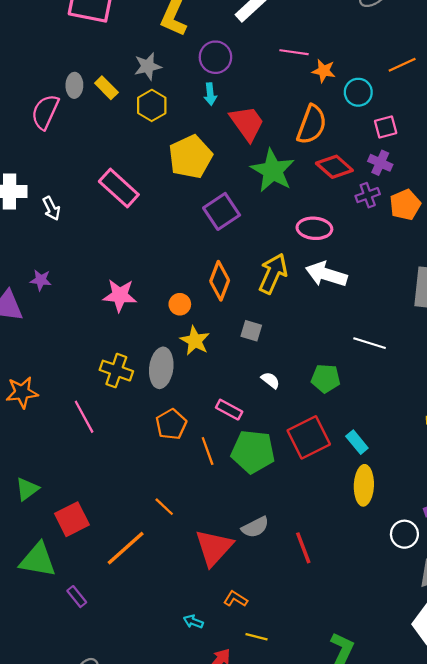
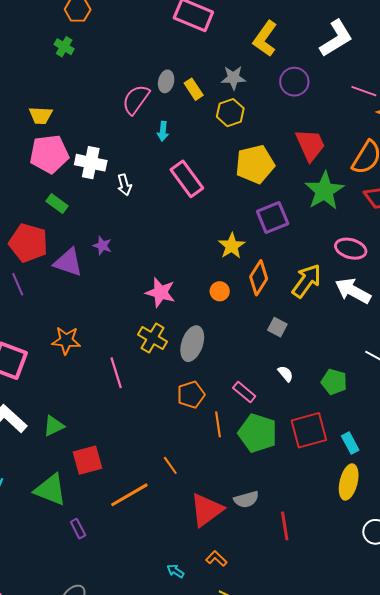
cyan arrow: (210, 94) -> (163, 131), moved
pink star: (120, 295) -> (160, 292), moved
yellow star: (195, 341) -> (232, 246), moved

